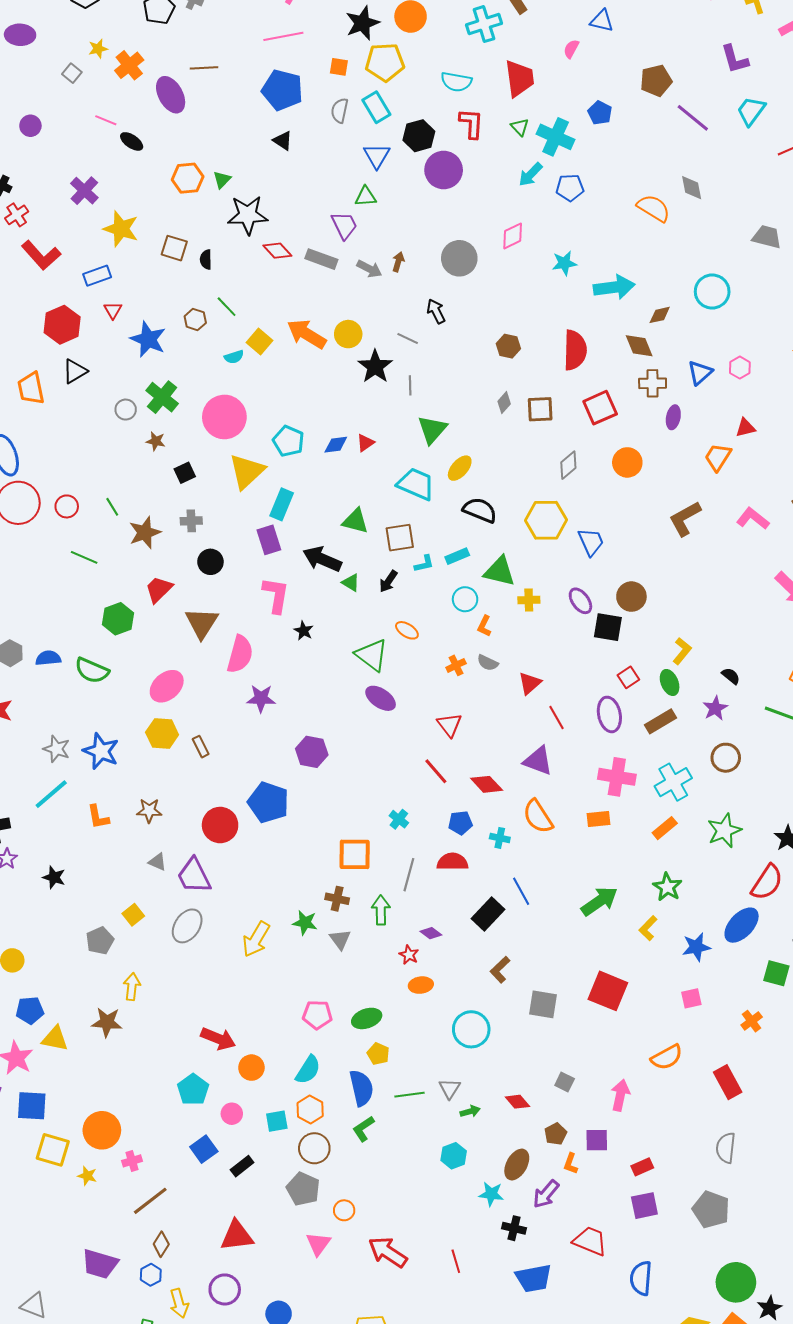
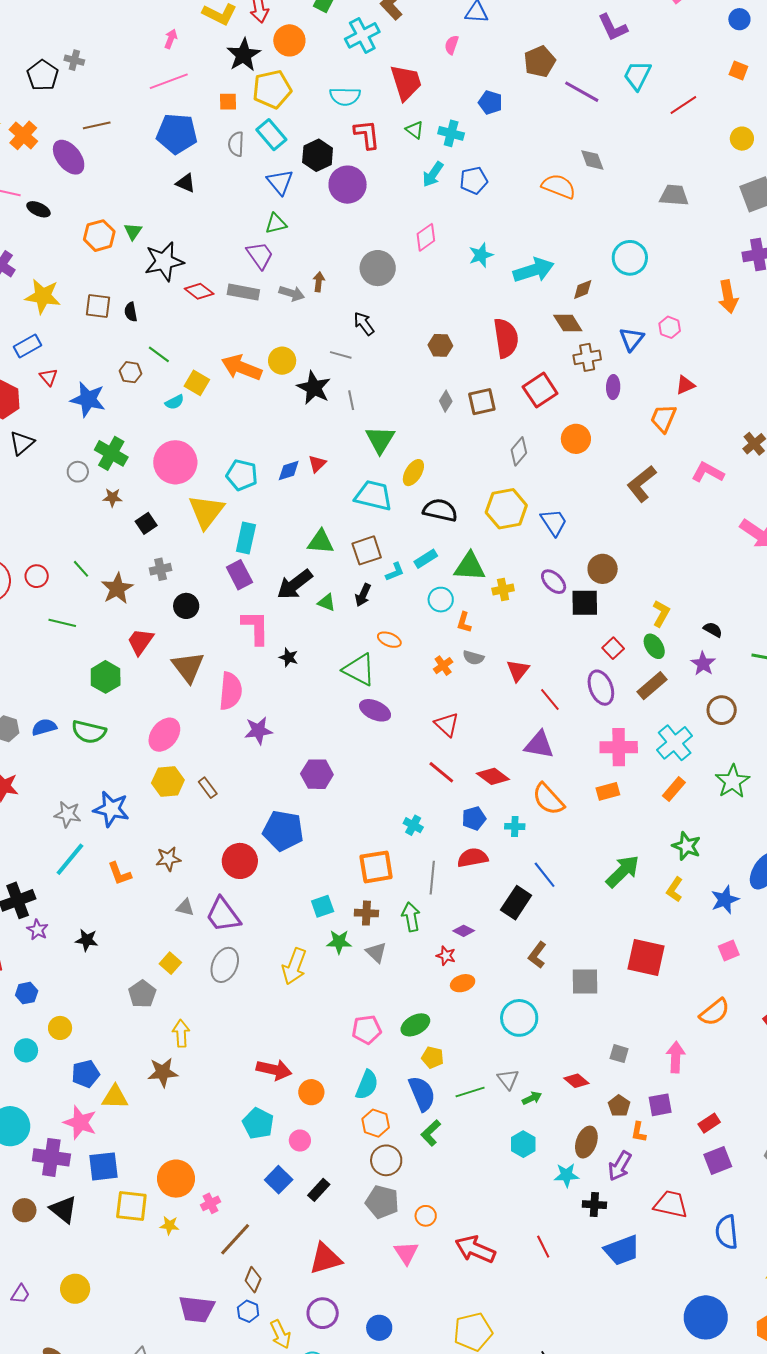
cyan cross: (556, 137) -> (451, 133), size x0.7
black arrow: (322, 559) -> (295, 584), turned -51
cyan square: (277, 1121) -> (323, 906), moved

